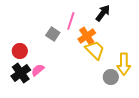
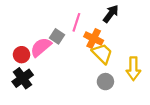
orange cross: (87, 36) -> (94, 39), turned -30
pink semicircle: (38, 70) -> (41, 47), moved, size x1.5
gray circle: (111, 77) -> (105, 82), moved

